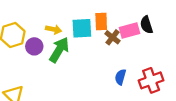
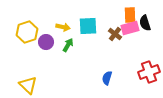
orange rectangle: (101, 21) -> (130, 15), moved
green arrow: (59, 50) -> (68, 45), size x0.6
blue semicircle: (120, 77) -> (107, 78), moved

